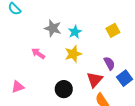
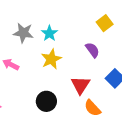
yellow square: (113, 30) -> (105, 23), moved
purple semicircle: (109, 63) -> (92, 50), moved

